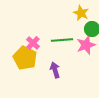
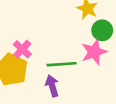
green line: (62, 40) -> (62, 64), moved

